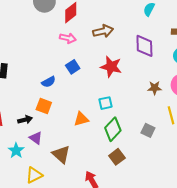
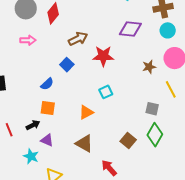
brown arrow: (103, 31) -> (78, 39), moved
pink arrow: (68, 38) -> (28, 40), moved
purple diamond: (144, 46) -> (130, 29), turned -70
green diamond: (113, 129) -> (155, 135), moved
brown triangle: (61, 154) -> (84, 144), moved

